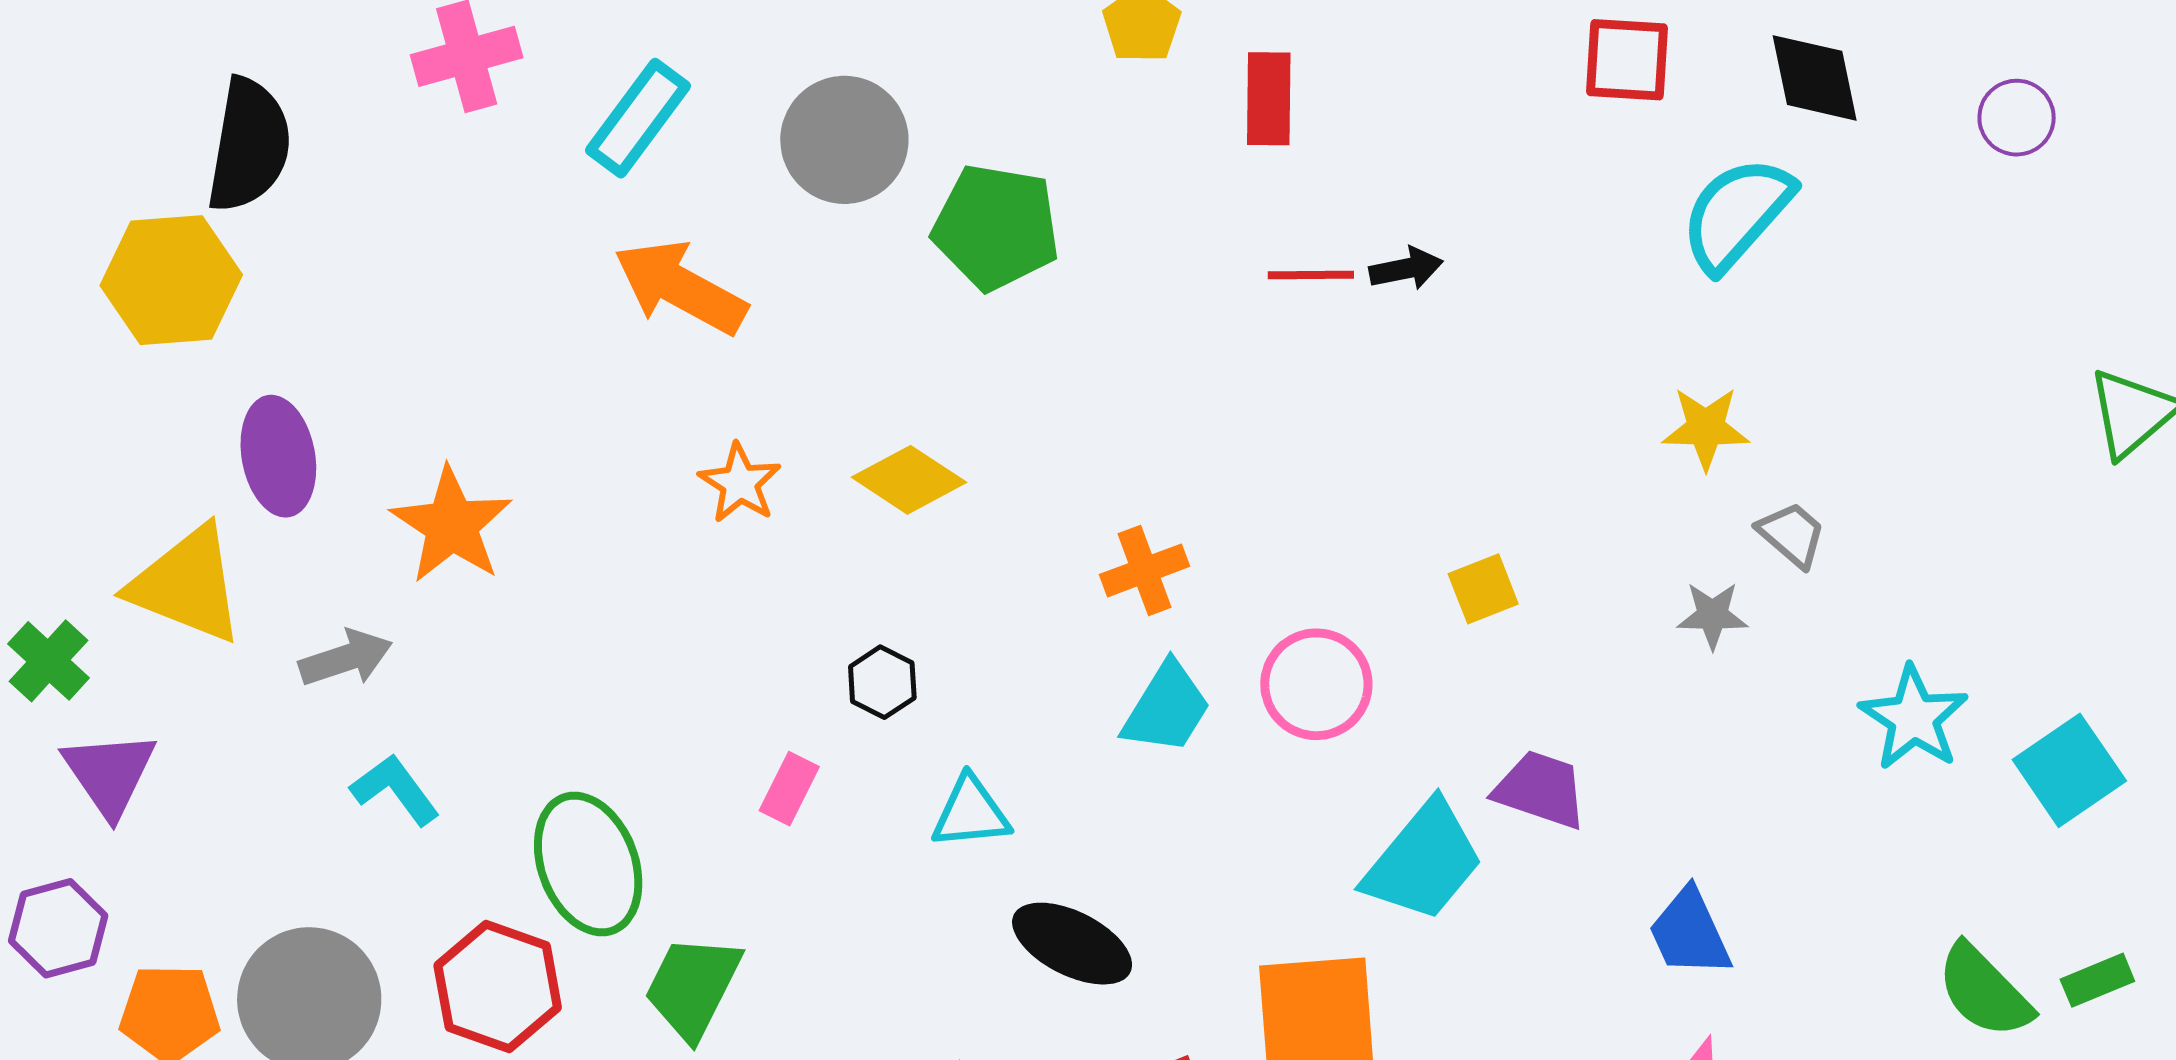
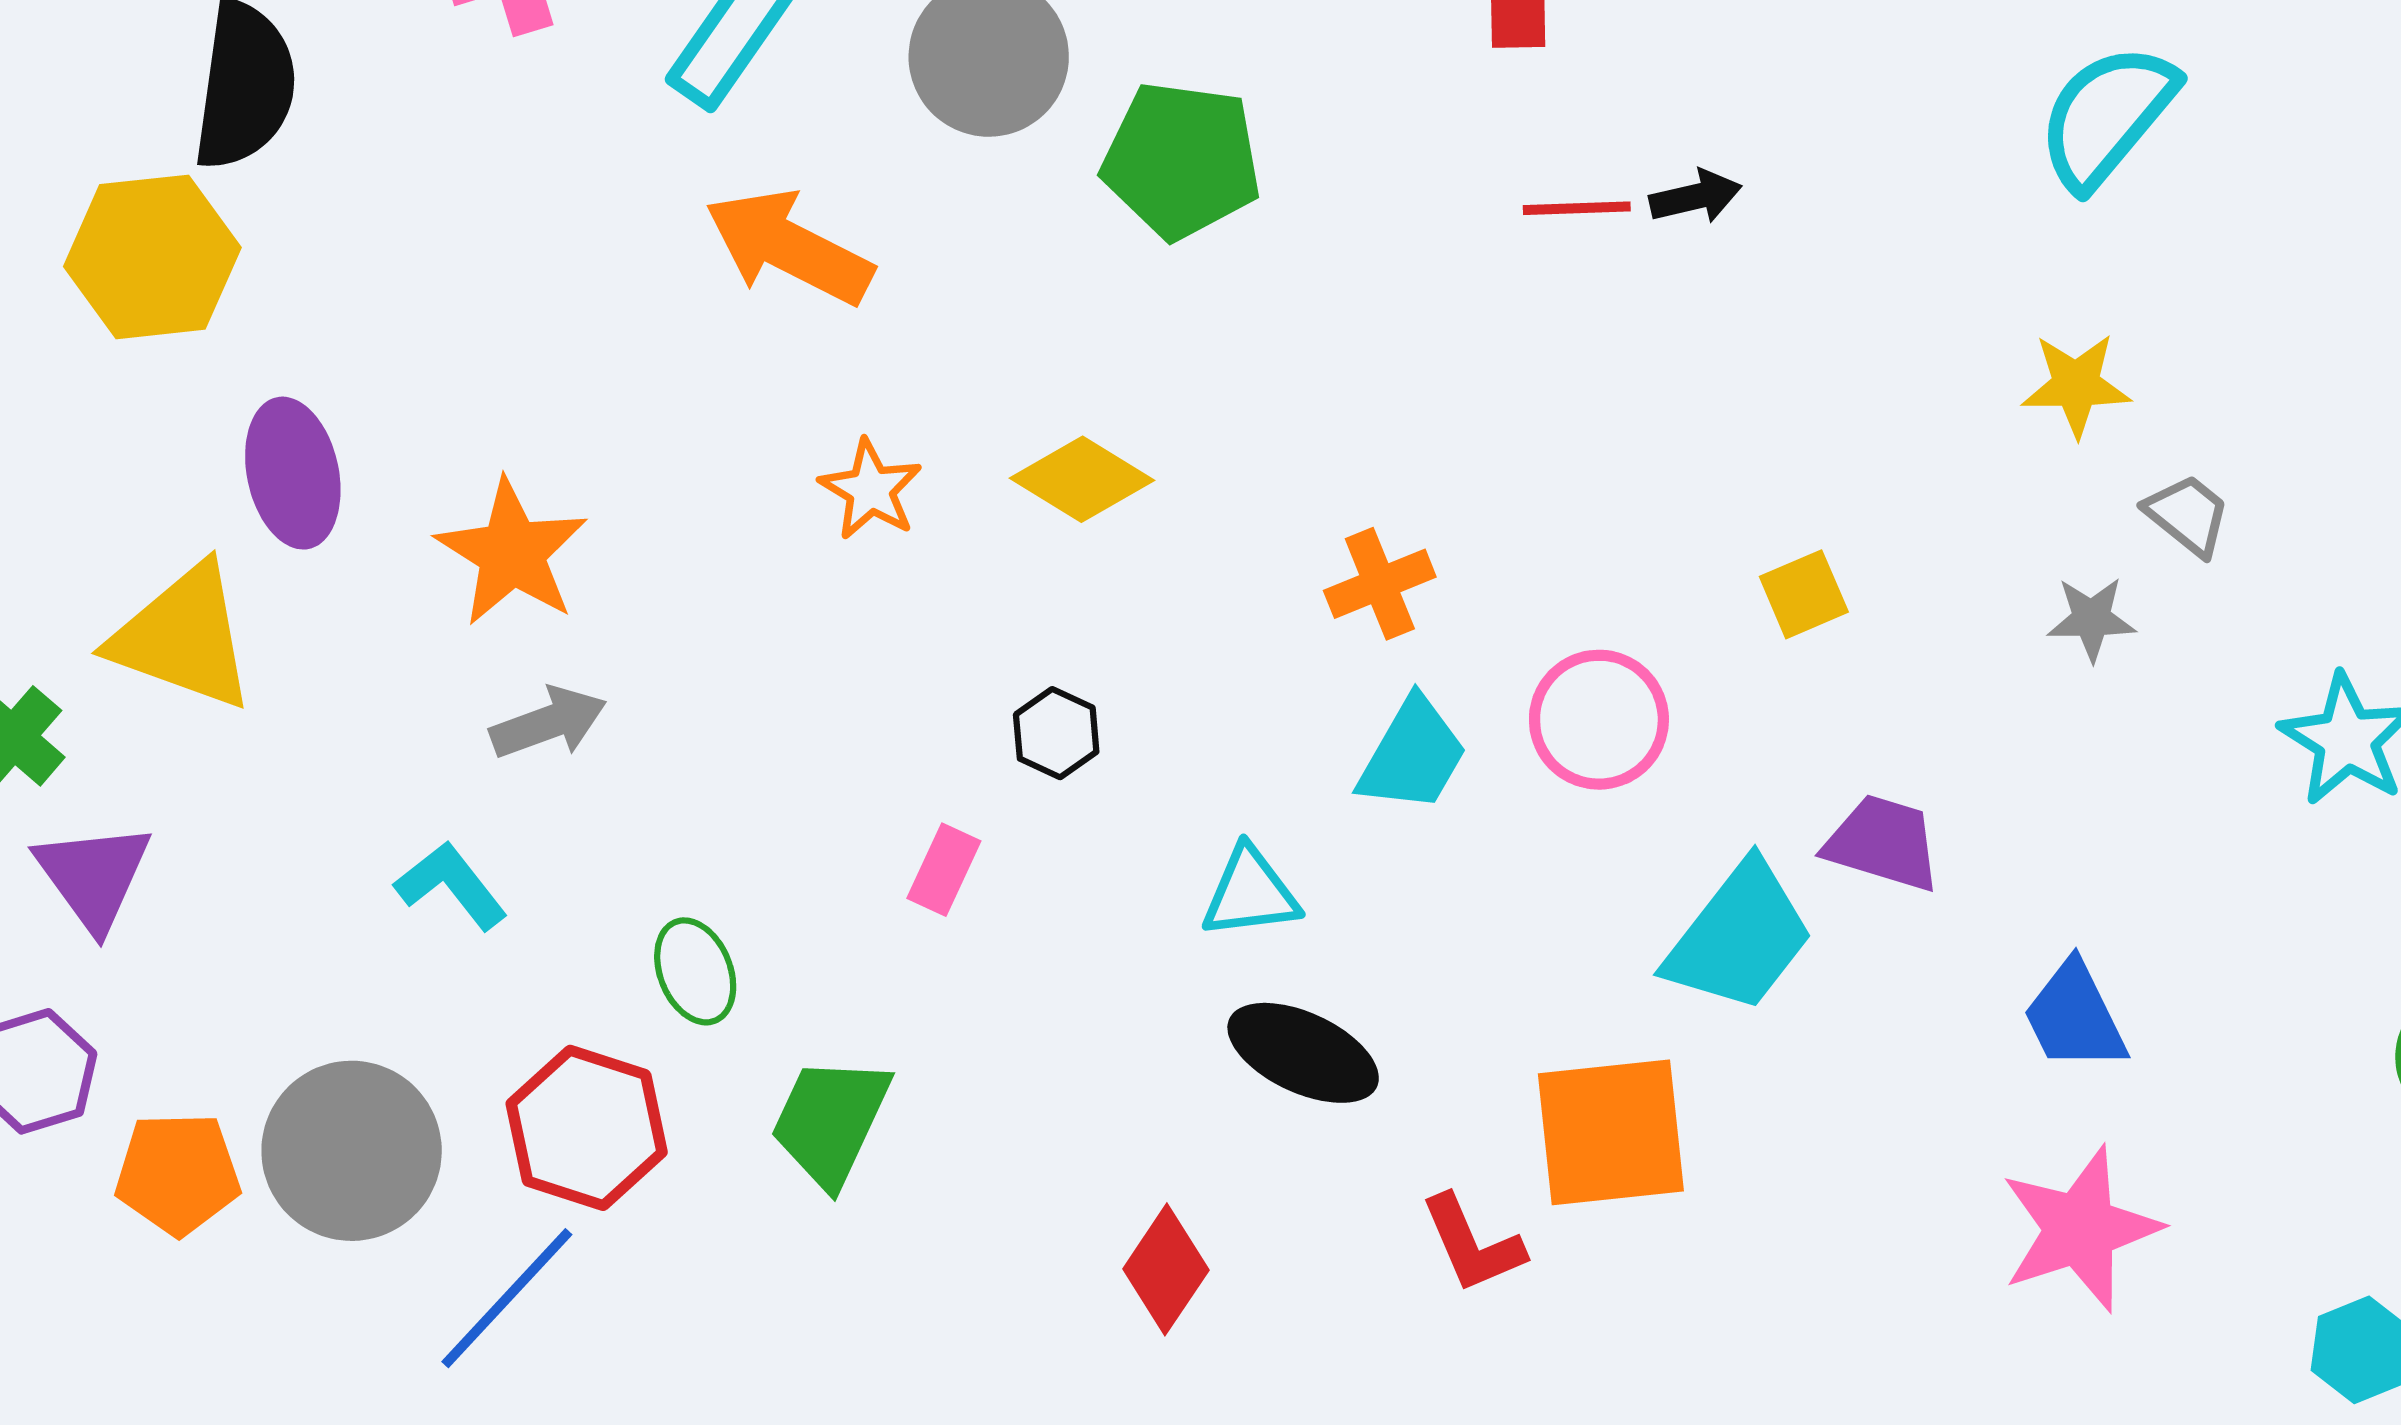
gray arrow: (346, 658) -> (548, 723), moved
cyan triangle: (971, 813) -> (1250, 893), moved
green ellipse: (588, 864) -> (695, 971), size x0.6

